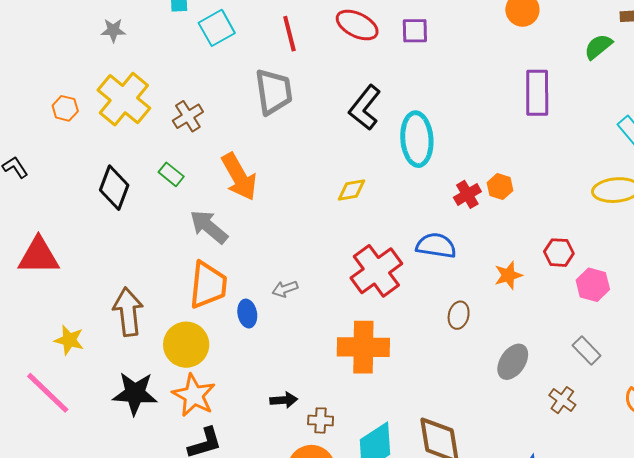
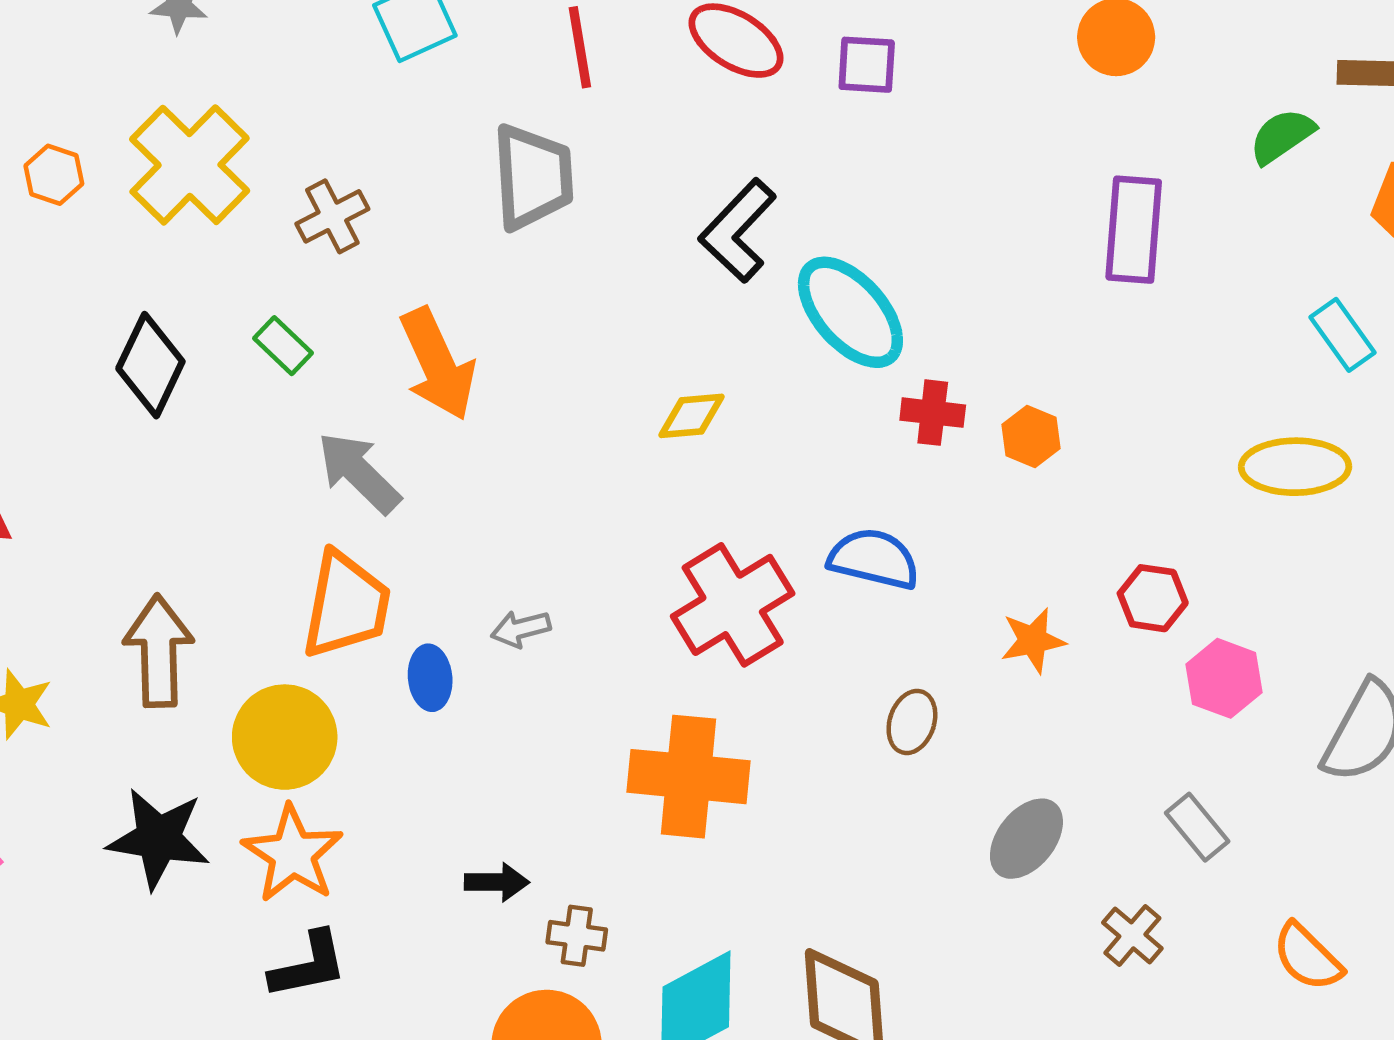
cyan ellipse: (417, 139) -> (850, 312), turned -42
red cross: (467, 194) -> (933, 413), moved, turned 32

